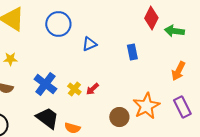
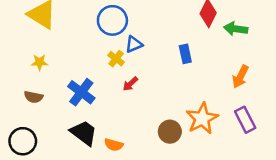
blue circle: (58, 24) -> (112, 20), moved
yellow cross: (74, 89) -> (116, 59), moved
red arrow: (92, 89) -> (130, 84), moved

